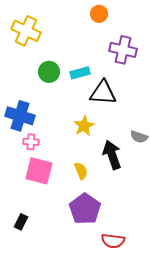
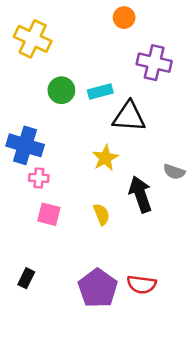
pink square: (39, 171) -> (49, 214), size x0.7
purple pentagon: (85, 209) -> (98, 288), moved
red semicircle: (113, 241) -> (142, 284), moved

